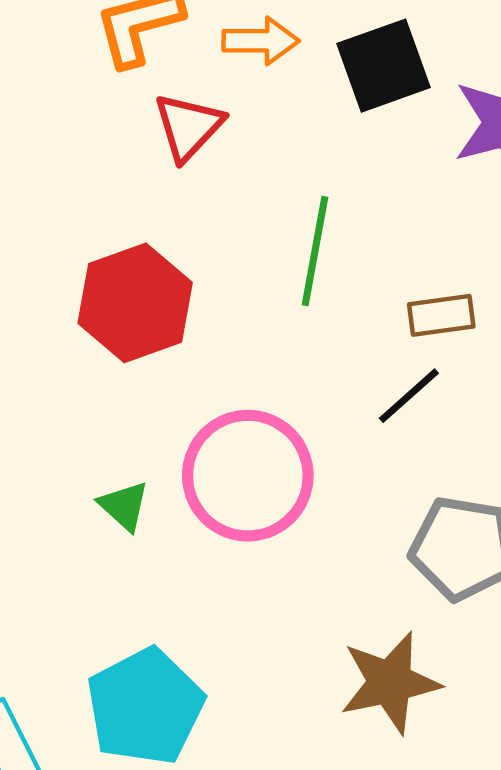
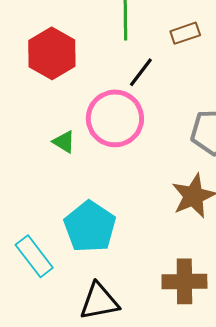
black line: (409, 396) -> (141, 72), moved

